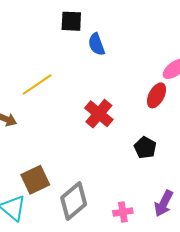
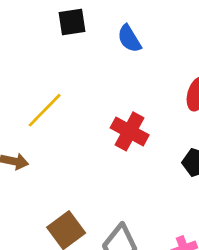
blue semicircle: (96, 44) -> (129, 39), moved

